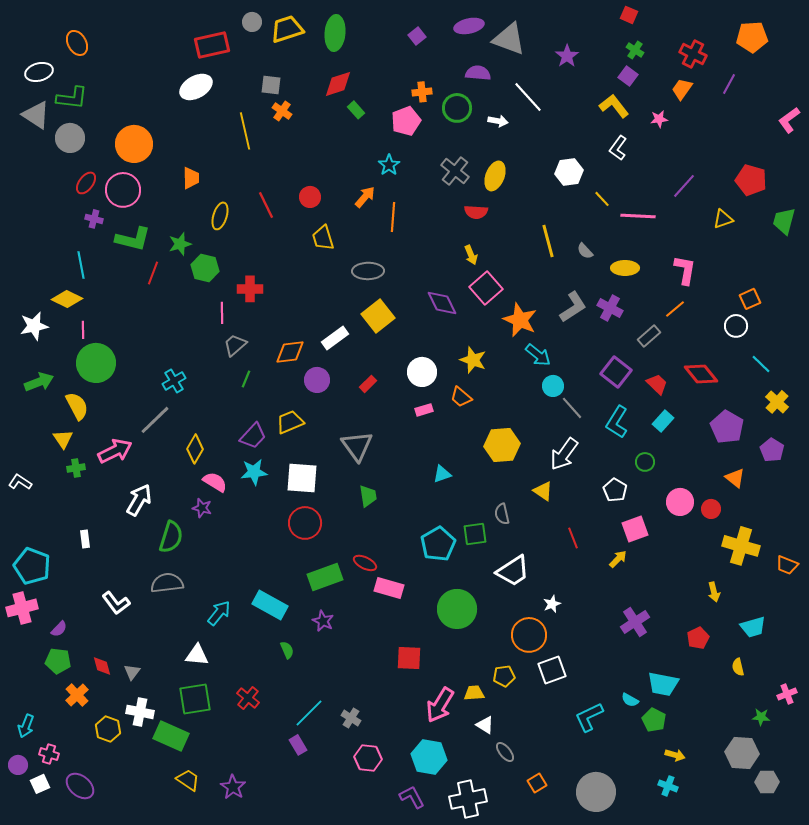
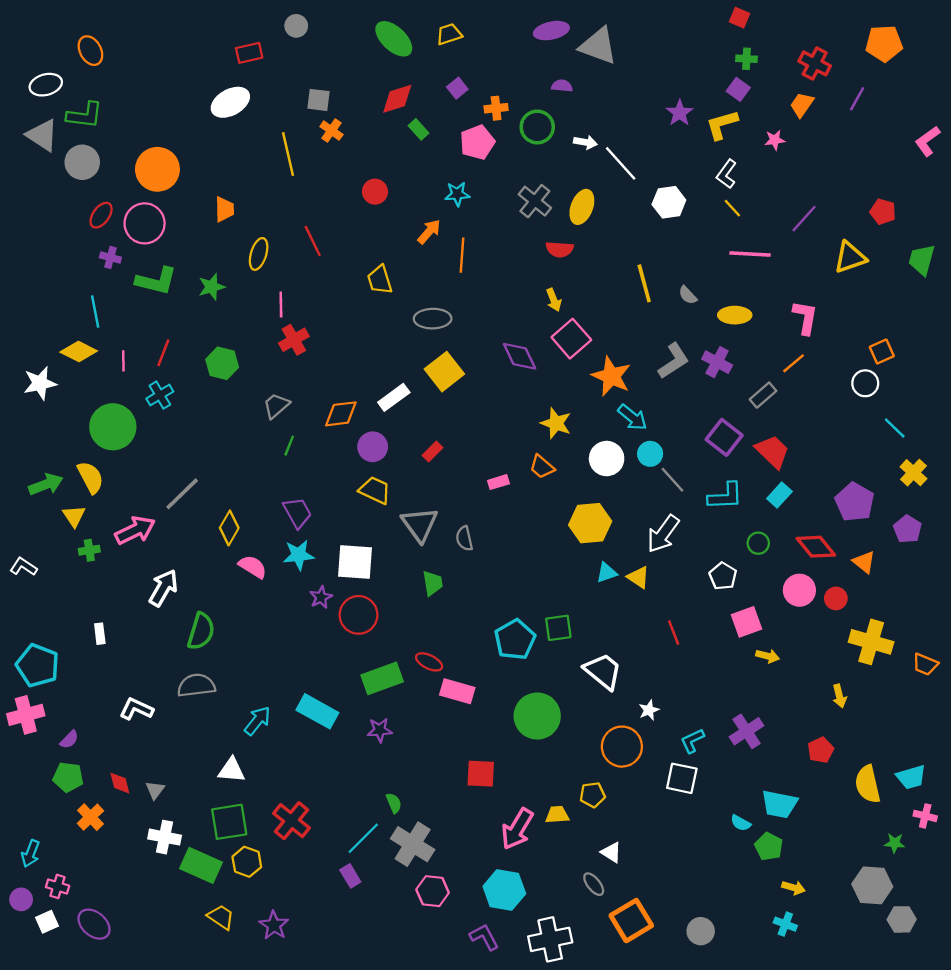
yellow trapezoid: (287, 29) -> (449, 34), moved, size x0.7
green ellipse: (335, 33) -> (394, 39), turned -52
purple square: (417, 36) -> (457, 88), moved
red rectangle: (212, 45) -> (249, 53), size x0.7
green cross: (635, 50) -> (746, 59), turned -30
purple star: (567, 56) -> (679, 113), moved
purple semicircle: (478, 73) -> (562, 86), size x0.7
white line: (528, 97) -> (621, 163), moved
yellow L-shape: (614, 106) -> (722, 125), turned -68
cyan star: (389, 165) -> (457, 194), turned 30
red pentagon: (751, 180) -> (883, 212), size x0.7
red circle: (310, 197) -> (375, 192), moved
yellow line: (602, 199) -> (732, 208), moved
yellow triangle: (723, 219) -> (850, 257), size x1.4
green hexagon: (205, 268) -> (222, 363), moved
red line: (153, 273) -> (163, 353), moved
red cross: (250, 289) -> (294, 340), turned -30
pink line: (222, 313) -> (281, 305), moved
pink line: (83, 330) -> (123, 361), moved
white circle: (422, 372) -> (607, 459), moved
red diamond: (701, 374) -> (816, 547), moved
cyan cross: (174, 381) -> (160, 395), moved
green arrow: (39, 382) -> (46, 484), moved
red trapezoid: (657, 384) -> (772, 451), size x1.4
yellow trapezoid: (290, 422) -> (375, 490), moved, turned 48
cyan L-shape: (617, 422) -> (725, 496), turned -124
purple trapezoid: (253, 436) -> (297, 513), turned -72
cyan triangle: (442, 474) -> (607, 573), moved
purple star: (202, 508) -> (321, 597), moved, turned 30
gray semicircle: (502, 514) -> (464, 538), moved
yellow arrow: (618, 559) -> (768, 656), moved, turned 60
white trapezoid: (513, 571) -> (603, 671), turned -108
white L-shape: (116, 603) -> (136, 709), turned 152
purple star: (323, 621) -> (380, 730), turned -30
cyan trapezoid: (753, 627) -> (911, 777), moved
green semicircle: (287, 650) -> (394, 803), moved
yellow semicircle: (738, 667) -> (868, 784), size x1.8
white square: (552, 670) -> (682, 778), moved, turned 32
pink cross: (787, 694) -> (925, 816), turned 36
red cross: (248, 698) -> (292, 821), size x1.4
cyan L-shape: (589, 717) -> (692, 741), moved, size x0.7
gray cross: (351, 718) -> (413, 844), size x1.8
white triangle: (485, 725) -> (611, 852), moved
yellow hexagon: (108, 729) -> (247, 862), moved
orange square: (537, 783) -> (631, 921), size x1.8
gray circle: (596, 792) -> (701, 931), size x0.6

